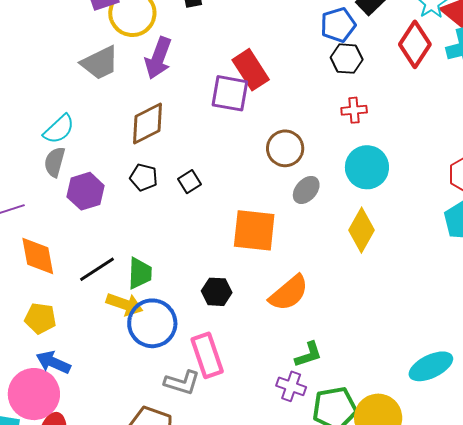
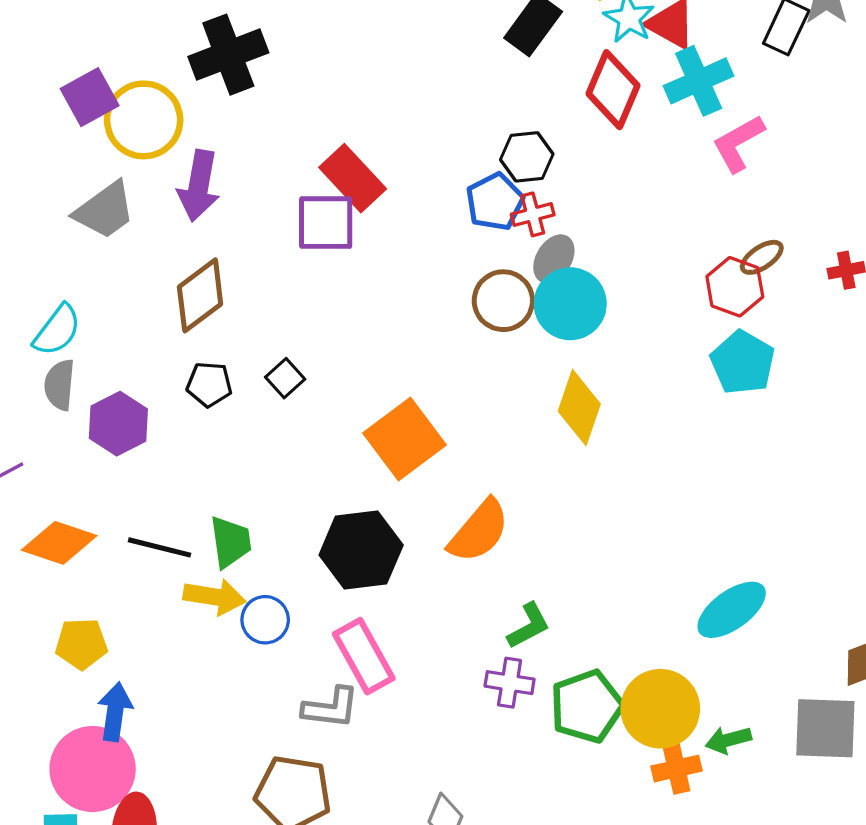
blue pentagon: (338, 25) -> (495, 202), moved
black hexagon: (347, 59) -> (527, 157), moved
brown circle: (285, 148) -> (503, 301), moved
gray ellipse: (306, 190) -> (554, 259), moved
orange square: (254, 230) -> (405, 439), turned -33
orange diamond: (38, 256) -> (59, 543), turned -51
black line: (97, 269) -> (160, 547), turned 57
black hexagon: (217, 292) -> (361, 550), size x1.6
blue circle: (152, 323) -> (265, 620), size x0.6
blue arrow: (53, 362) -> (115, 712), turned 84

